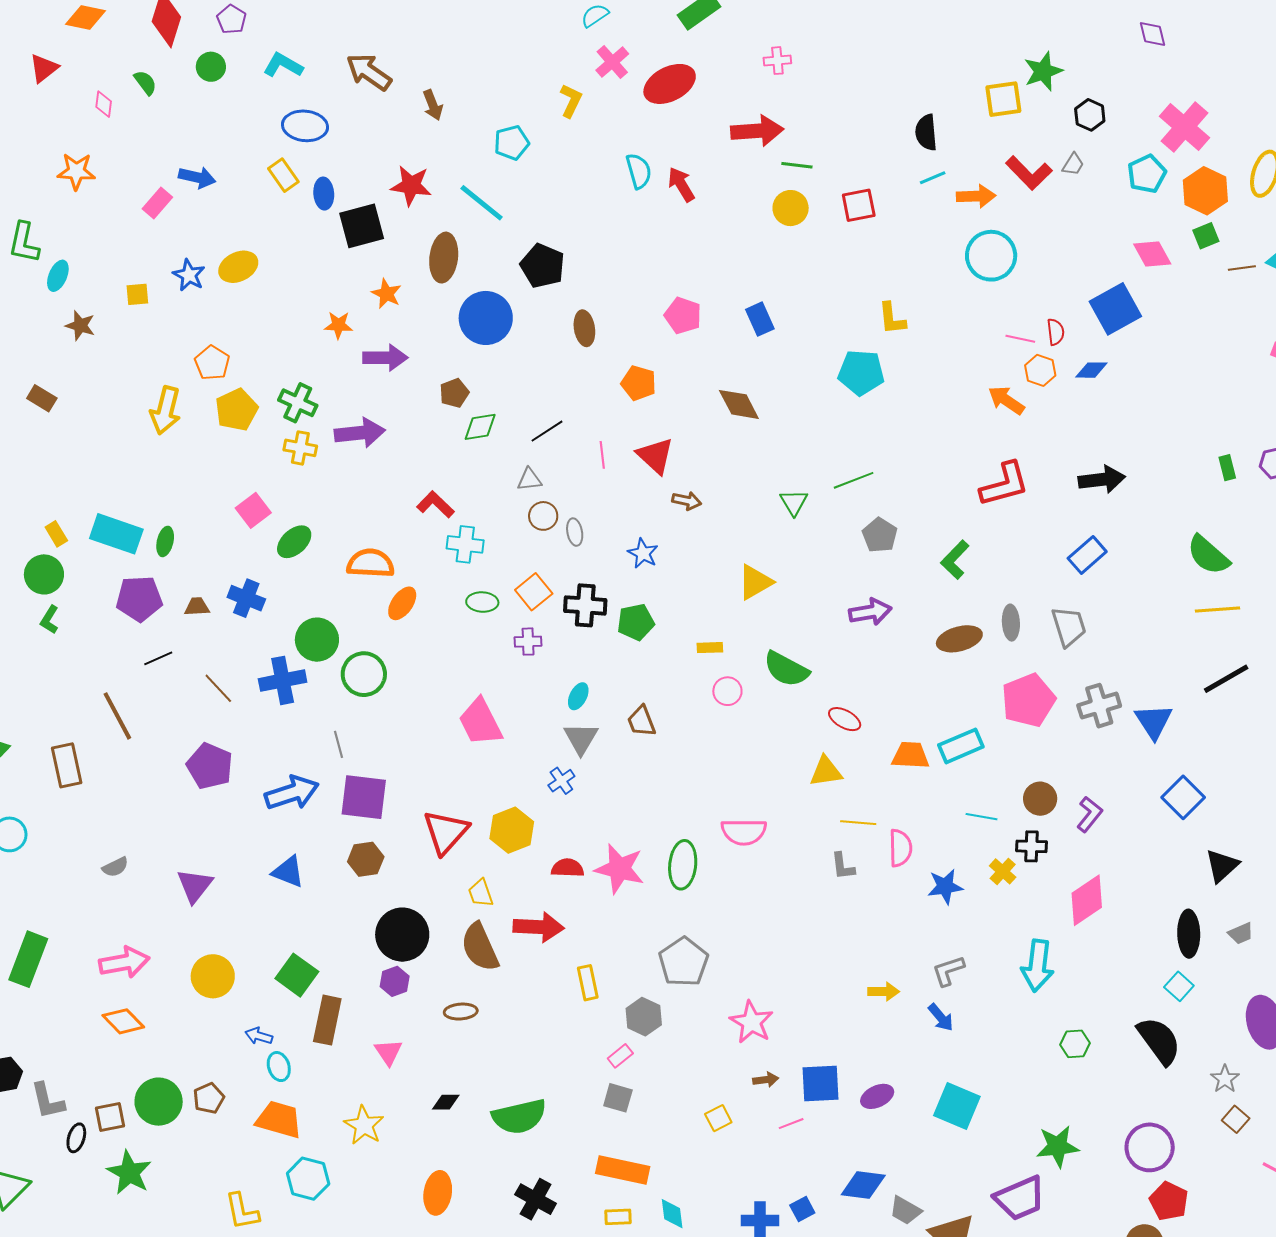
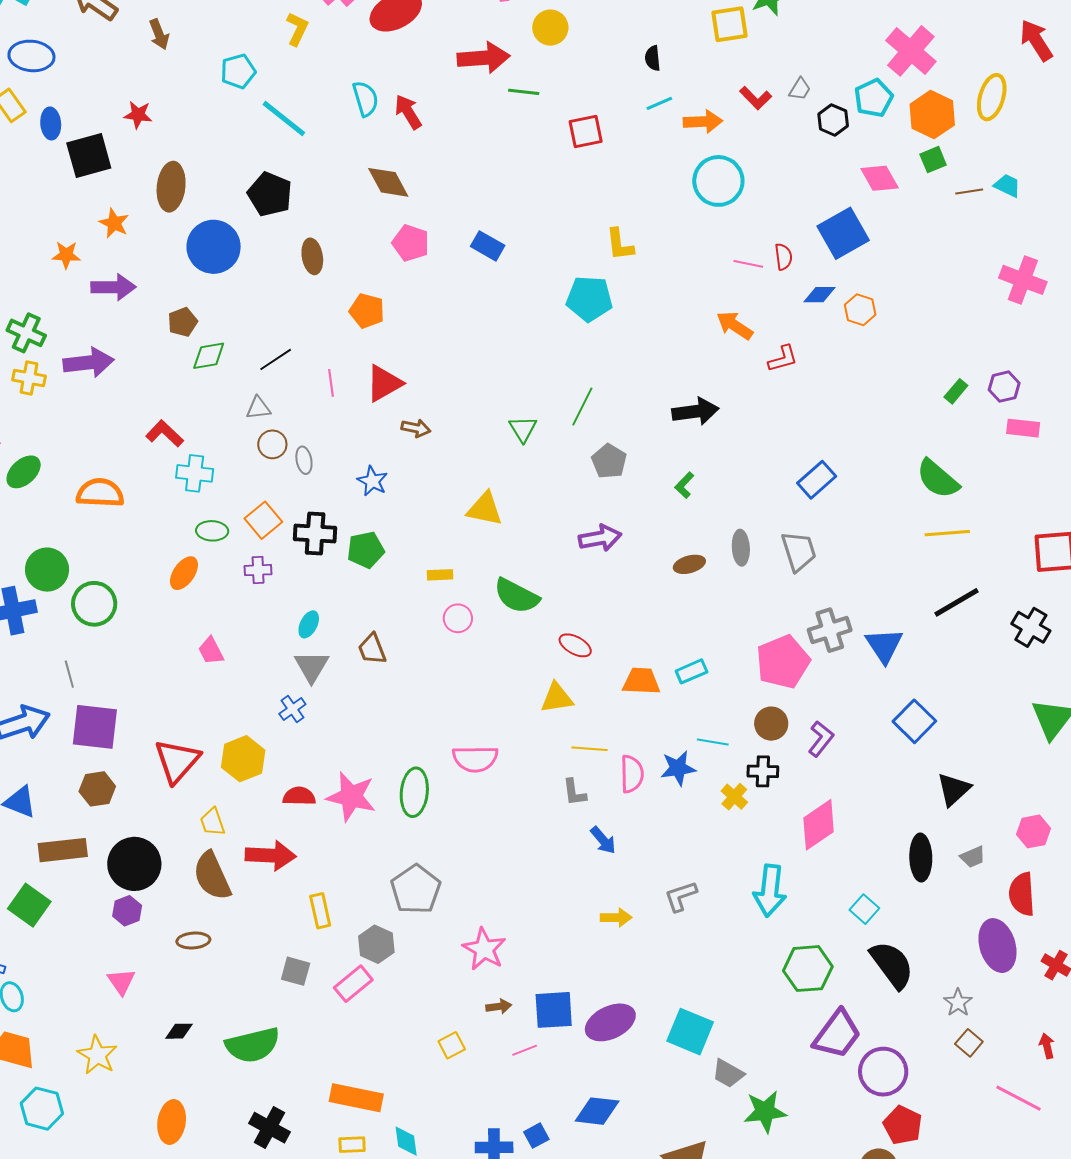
black hexagon: (1090, 115) -> (833, 120), moved
black semicircle: (926, 132) -> (653, 58), size x0.7
red L-shape: (1029, 173) -> (756, 98), size x0.7
red star: (411, 185) -> (138, 115), size x0.7
cyan line: (482, 203) -> (284, 119), moved
yellow circle: (791, 208) -> (550, 28), moved
blue rectangle: (760, 319) -> (488, 246), turned -36
orange hexagon: (1040, 370) -> (860, 310), moved
brown diamond: (739, 404) -> (388, 182), moved
red triangle: (655, 456) -> (384, 383), turned 48
green rectangle: (1227, 468) -> (956, 391), turned 55
black arrow: (1102, 479) -> (695, 411), moved
green line: (854, 480) -> (582, 406), turned -42
red L-shape: (1004, 484) -> (783, 359), moved, size x0.6
green L-shape: (955, 560) -> (684, 485), size x0.7
yellow triangle: (755, 582) -> (485, 509), turned 42
orange ellipse: (402, 603) -> (184, 573), moved
brown ellipse: (959, 639) -> (689, 564), size x0.7
pink pentagon: (1028, 700) -> (783, 662), moved
pink trapezoid: (480, 722) -> (211, 651), size x0.6
cyan rectangle: (961, 746) -> (692, 671), size x0.7
blue star: (945, 887) -> (678, 768), moved
cyan square: (1179, 986) -> (864, 909), moved
blue arrow: (941, 1017) -> (603, 840), moved
brown rectangle: (327, 1020) -> (63, 850), moved, turned 72
green hexagon: (1075, 1044) -> (808, 969), size x1.6
pink rectangle: (620, 1056) -> (353, 984), size x1.5
purple ellipse: (877, 1096) -> (610, 1022), size x1.5
gray square: (618, 1098) -> (296, 971), moved
green star: (1058, 1146) -> (765, 1112), moved
purple trapezoid: (1020, 1198) -> (837, 1034), moved, turned -30
gray trapezoid: (905, 1210) -> (728, 1074), moved

